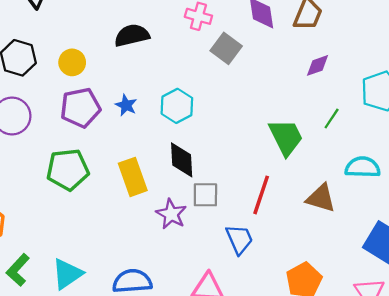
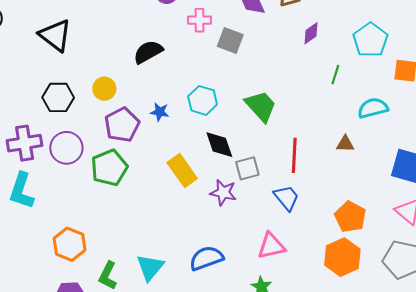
green trapezoid: (286, 137) -> (261, 106), moved
green pentagon: (68, 170) -> (109, 168), moved
brown triangle: (321, 198) -> (345, 144), size x0.7

